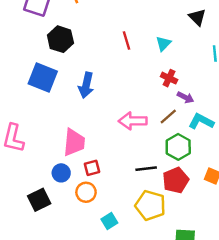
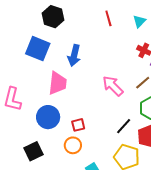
pink arrow: (133, 121) -> (113, 86), turned 45
pink trapezoid: (74, 142) -> (58, 83), moved
black line: (146, 169) -> (124, 126), turned -42
blue circle: (61, 173) -> (48, 117), moved, size x1.5

